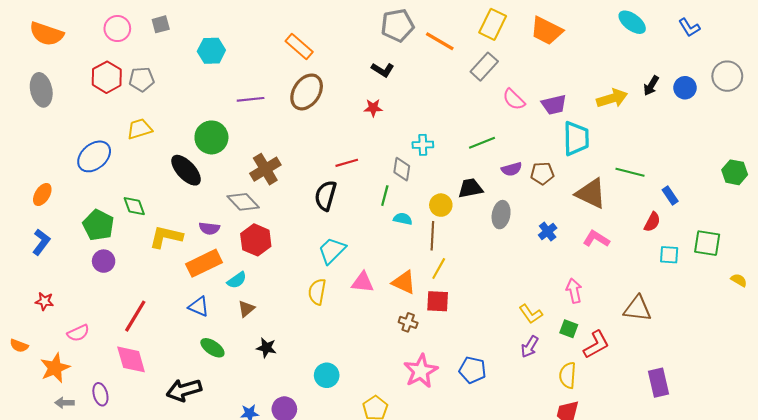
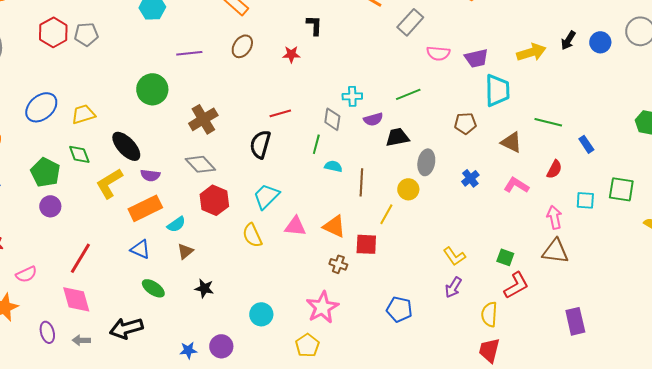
black L-shape: (383, 70) -> (314, 25), turned -120
brown ellipse: (307, 92) -> (242, 46), size x0.7
pink semicircle: (514, 99) -> (438, 53), turned -40
red star: (373, 108) -> (291, 54), moved
yellow trapezoid: (140, 129) -> (83, 114), moved
purple semicircle: (512, 169) -> (373, 119), moved
black ellipse: (186, 170) -> (126, 146), moved
brown triangle: (591, 193) -> (511, 142), size x0.7
gray diamond: (243, 202) -> (200, 164), moved
yellow circle: (441, 205) -> (408, 189), moved
red semicircle: (652, 222) -> (554, 169), moved
yellow L-shape: (166, 237) -> (109, 183), turned -44
red hexagon: (256, 240) -> (214, 200), moved
yellow line: (439, 268) -> (386, 214), moved
pink arrow: (574, 291) -> (554, 217), moved
yellow semicircle: (317, 292) -> (252, 235), turned -35
green square: (569, 329) -> (505, 257), moved
pink star: (421, 371) -> (322, 307), moved
gray arrow: (64, 403) -> (81, 340), moved

